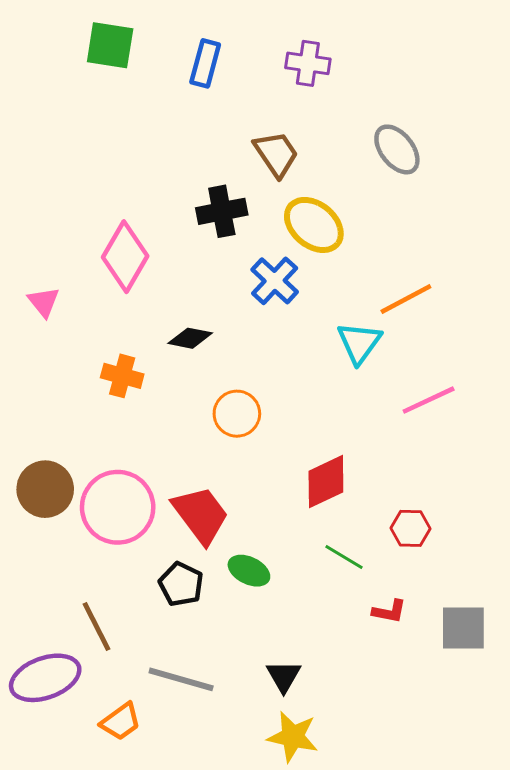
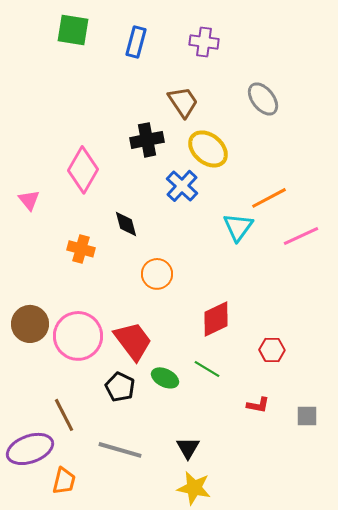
black diamond: (190, 338) -> (126, 224), turned 64
pink line: (429, 400) -> (301, 236), moved
green line: (344, 557) -> (207, 369), moved
gray square: (463, 628) -> (307, 416), size x0.7
orange trapezoid: (121, 722) -> (64, 481), moved, turned -40

